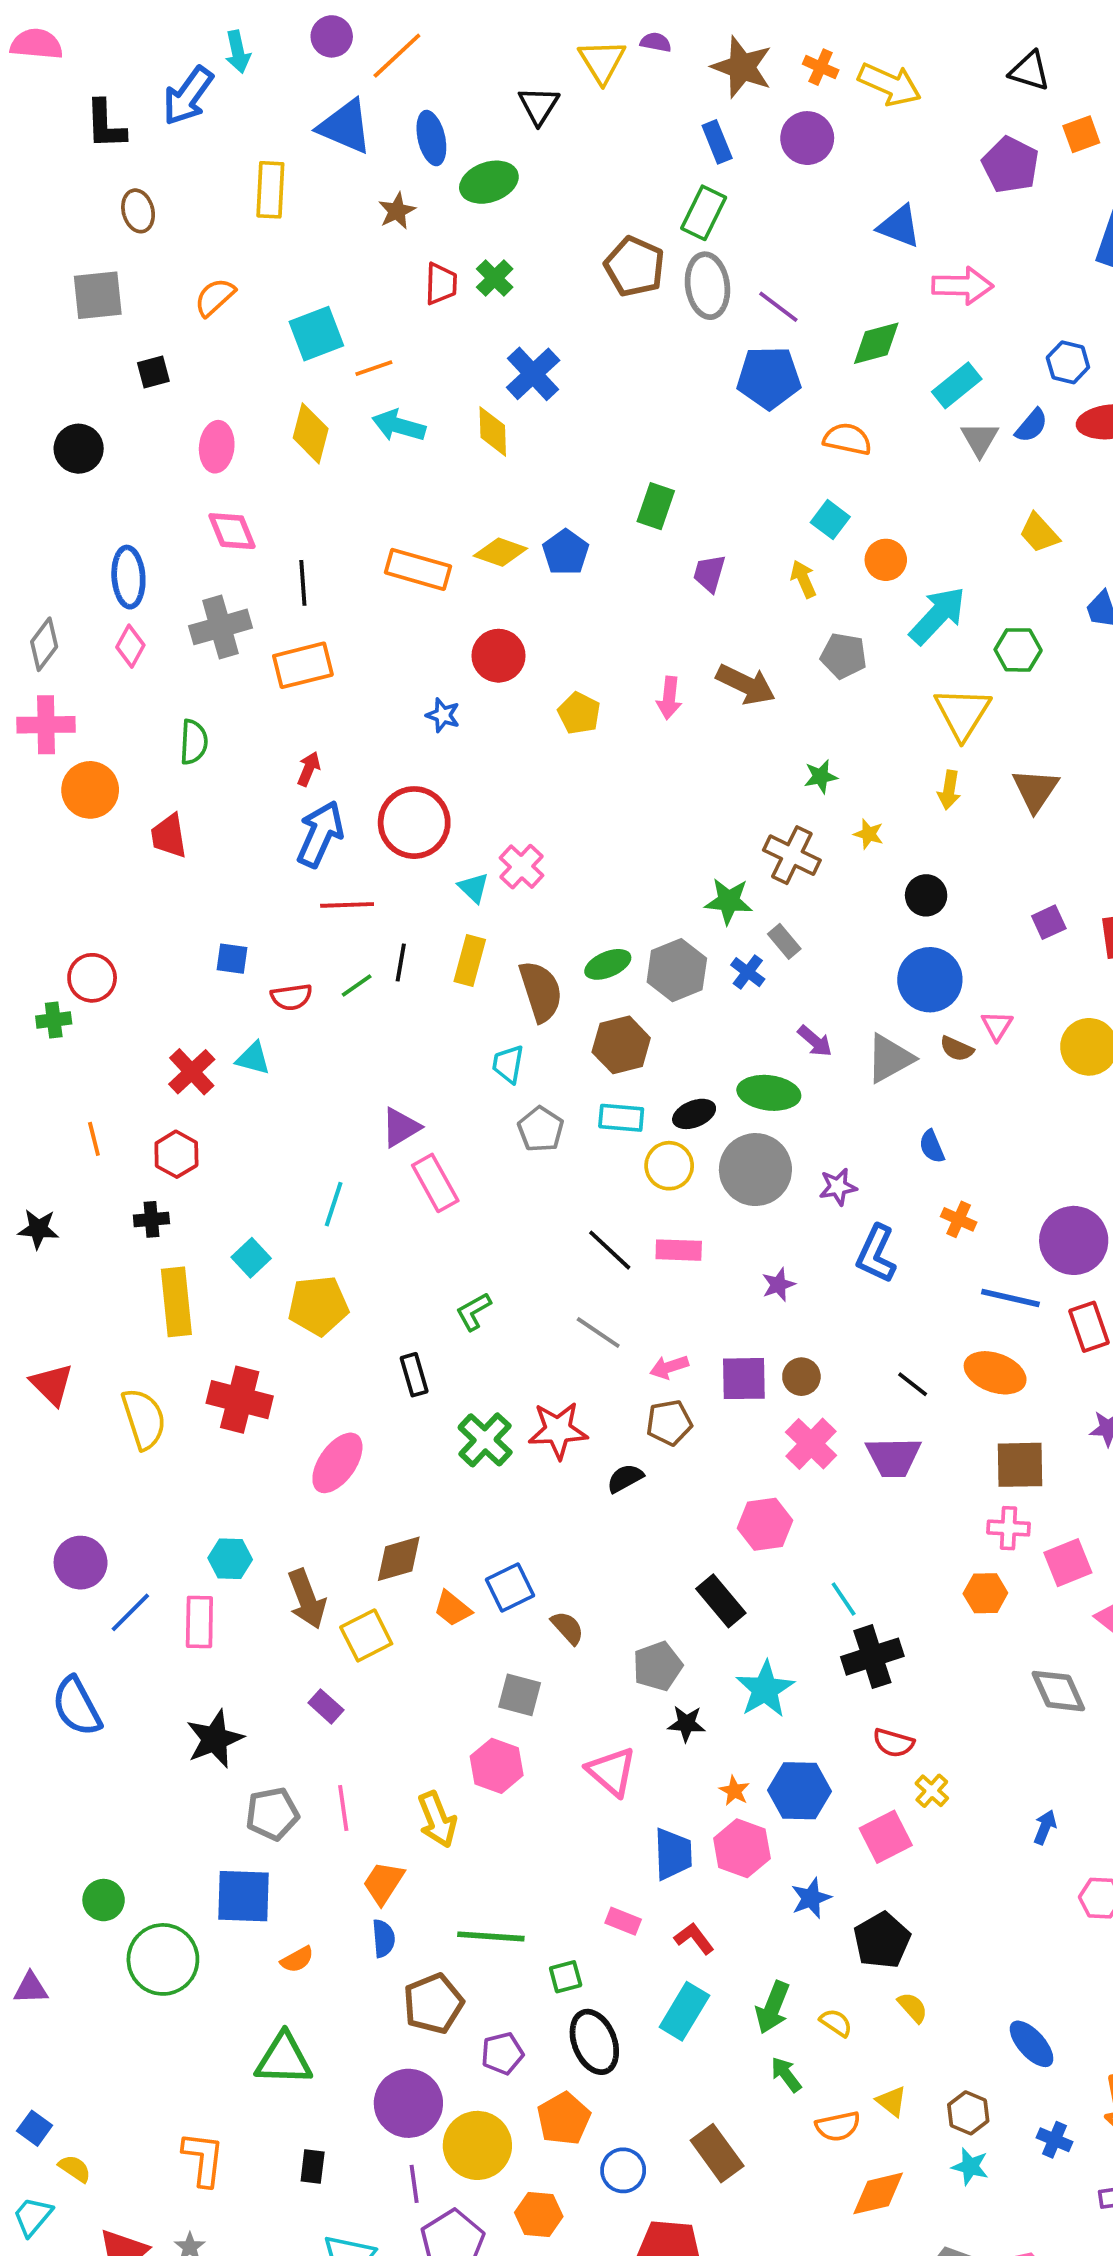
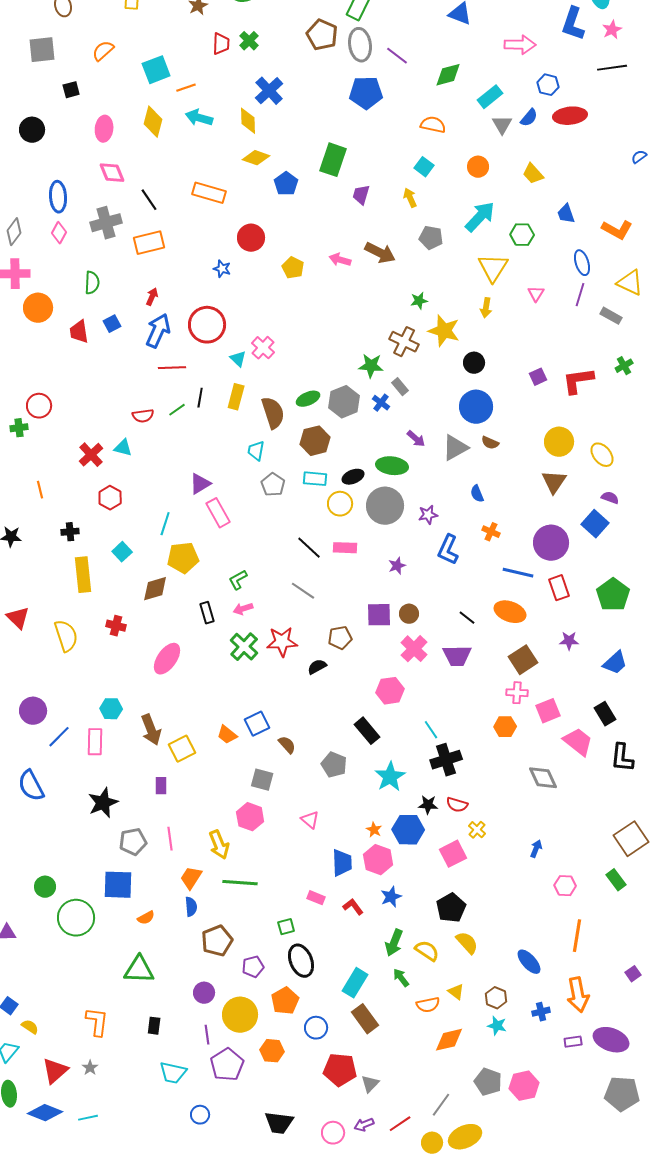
pink arrow: (962, 286) -> (520, 45), moved
blue pentagon: (769, 378) -> (366, 93), moved
green rectangle: (656, 506) -> (333, 160), size x1.4
yellow diamond: (500, 552) -> (256, 158), moved
orange circle: (886, 560) -> (478, 167), moved
black line: (303, 583) -> (149, 200), turned -30
pink arrow: (669, 698) -> (340, 260), turned 100
brown triangle: (1035, 790) -> (554, 482), moved
yellow star: (869, 834) -> (444, 331), size x2.0
blue square: (232, 959) -> (112, 324), moved, turned -36
pink triangle: (997, 1026) -> (536, 294), moved
red hexagon: (176, 1154) -> (110, 498), moved
yellow pentagon: (318, 1306) -> (183, 558), moved
pink arrow: (669, 1367) -> (243, 609), moved
red cross: (240, 1400) -> (116, 626), size x0.6
brown square: (1020, 1465) -> (523, 660), turned -32
brown diamond: (399, 1559) -> (155, 589), moved
gray pentagon: (658, 1666) -> (334, 765), turned -30
purple rectangle: (326, 1706) -> (161, 786), turned 48
black star: (686, 1724) -> (428, 805), moved
pink triangle: (612, 1772) -> (310, 820), size x0.7
blue star: (811, 1898) -> (391, 897), moved
green line: (491, 1936) -> (240, 883), moved
yellow semicircle: (913, 2007) -> (467, 943), size x1.4
cyan rectangle: (684, 2011) -> (355, 983), moved
yellow semicircle: (836, 2023) -> (427, 951), size x1.4
purple circle: (408, 2103) -> (204, 993), size x0.6
blue cross: (1055, 2140) -> (541, 1012), turned -36

